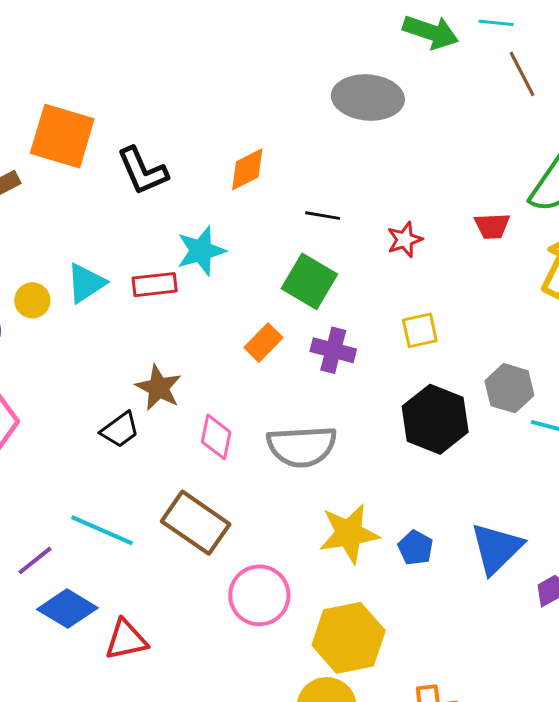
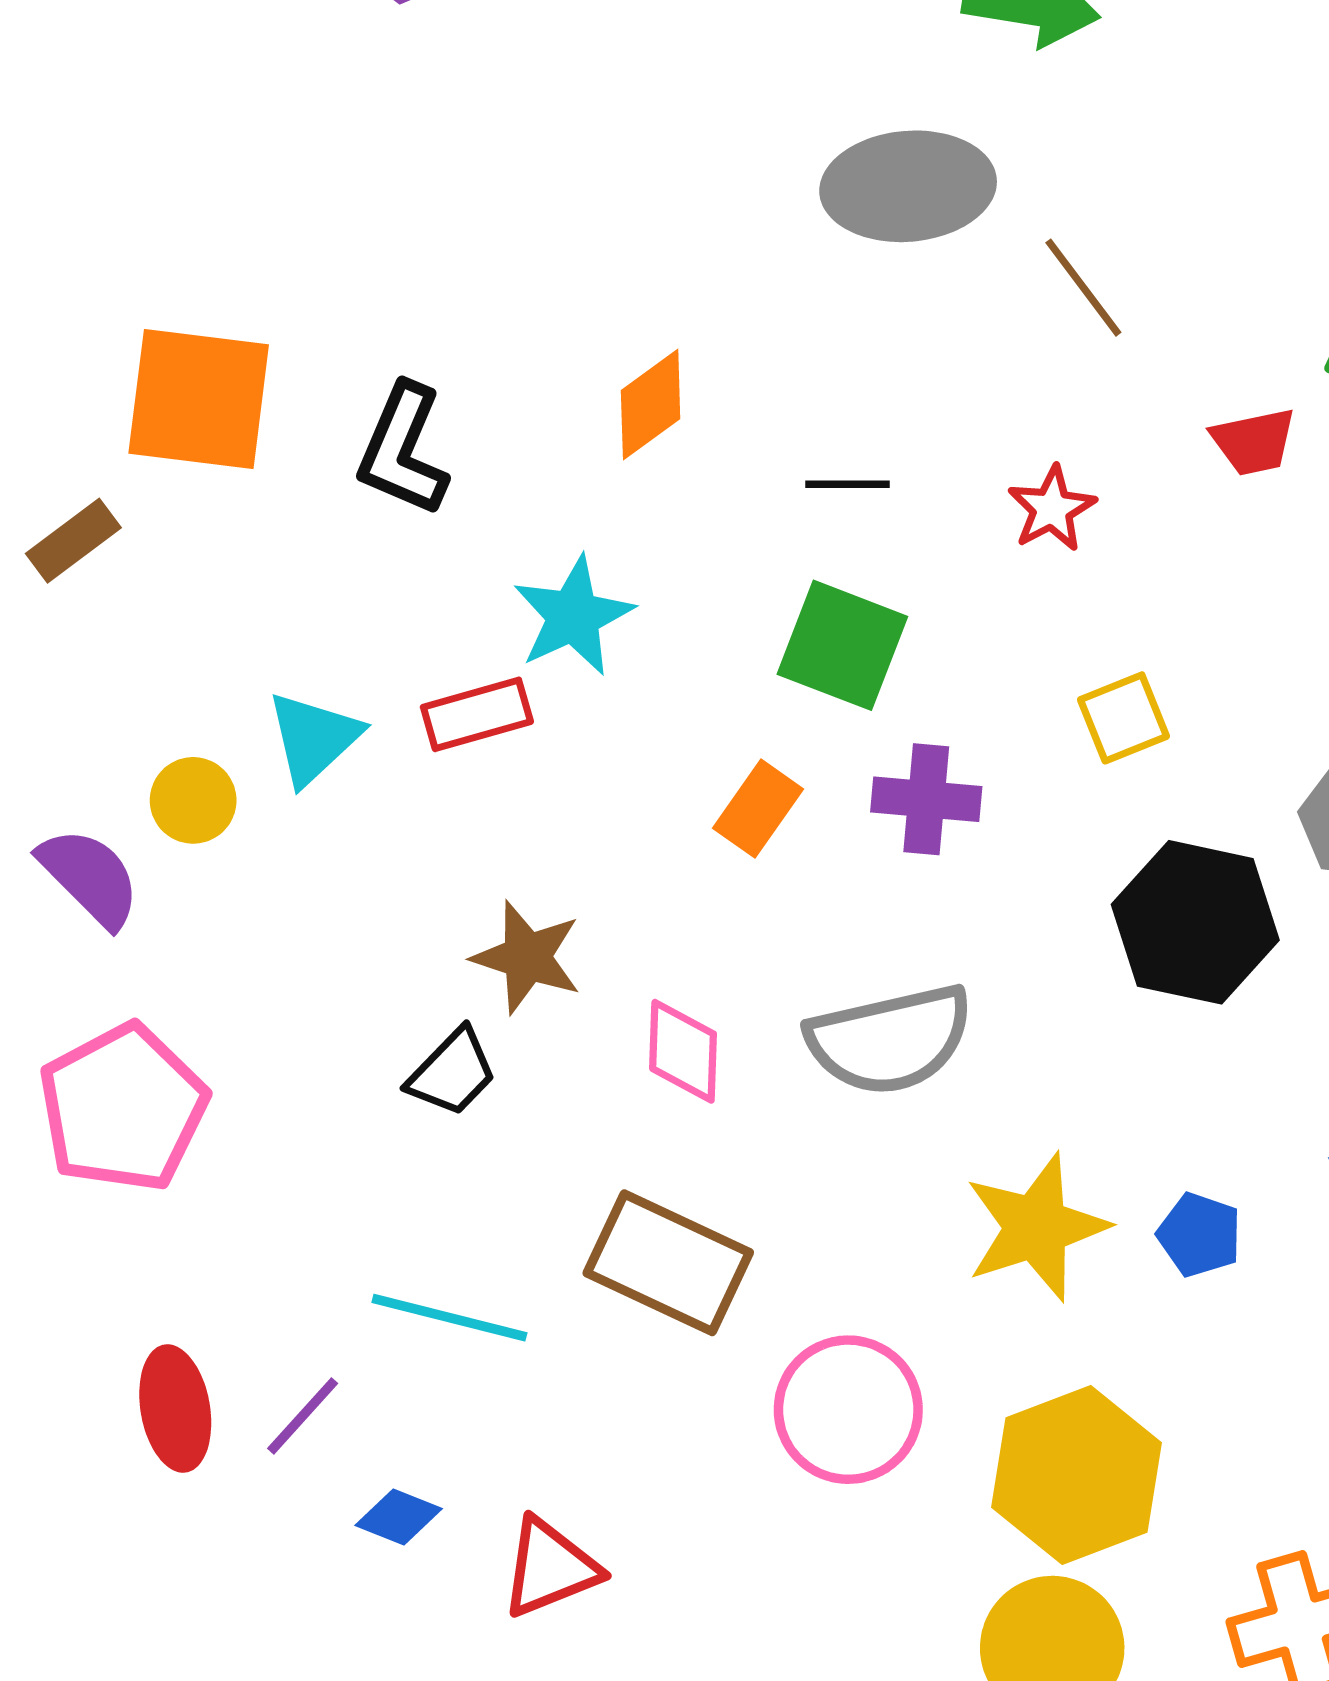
brown line: (522, 74) -> (1083, 288), moved
black L-shape: (142, 171) -> (403, 450), turned 56
blue diamond: (67, 609) -> (399, 1517), size x0.6

